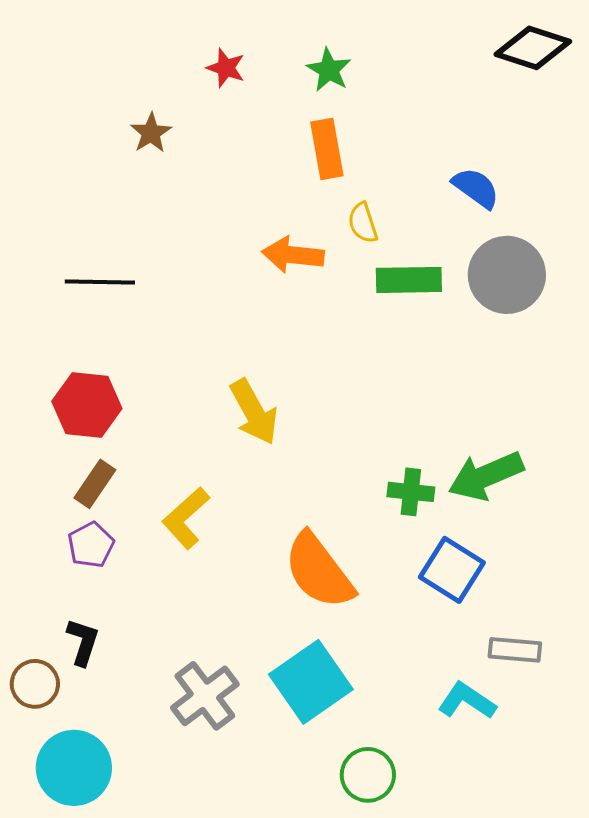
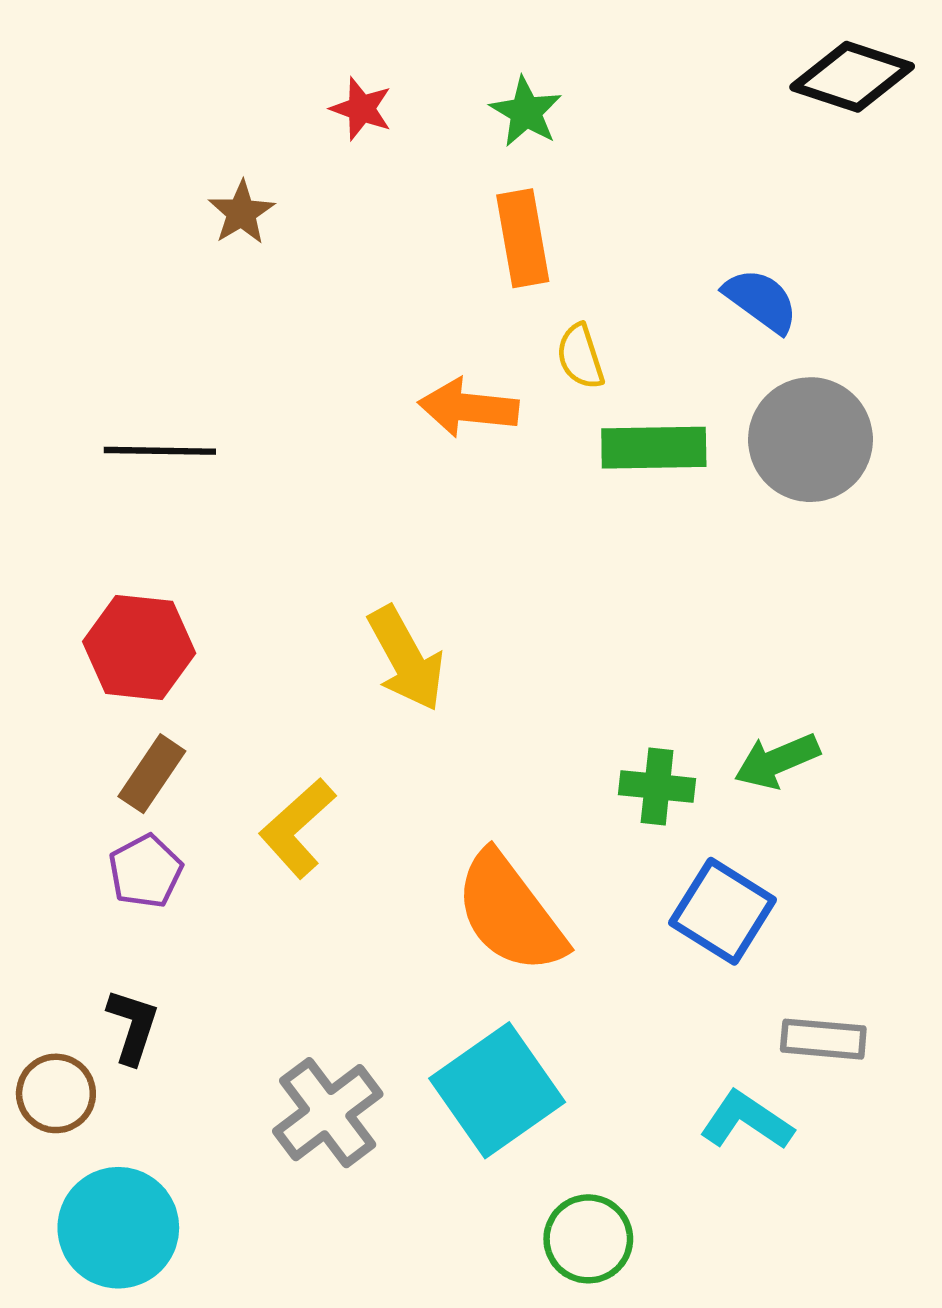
green arrow: (486, 476) -> (777, 761), size x0.7

